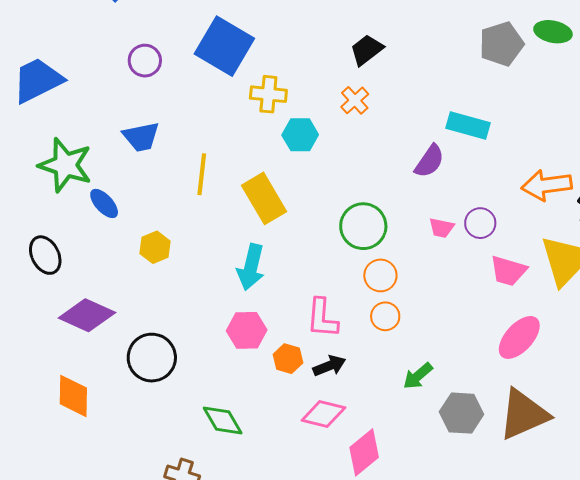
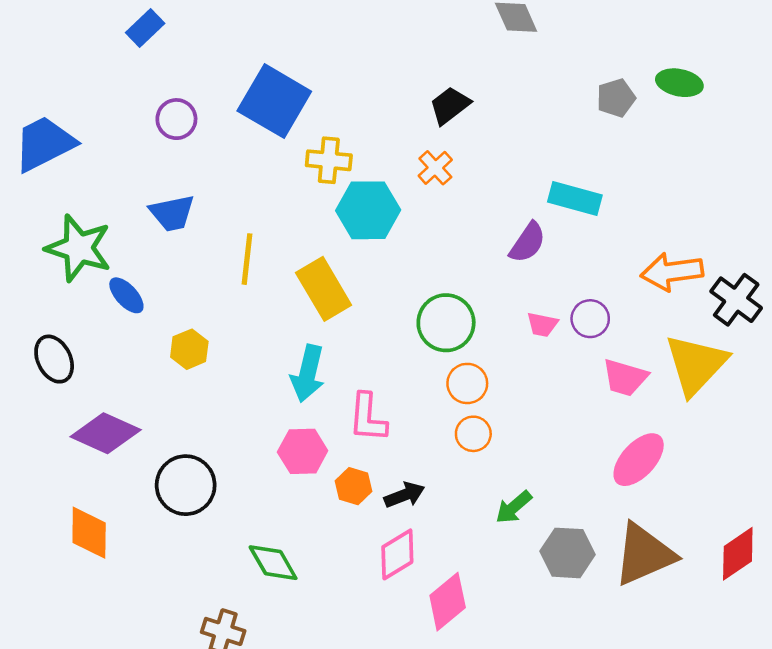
gray pentagon: (501, 44) -> (616, 98), size x0.7
cyan hexagon: (300, 135) -> (368, 210), size x1.4
pink L-shape: (322, 318) -> (368, 418), moved
pink diamond: (323, 414) -> (397, 554), turned -45

